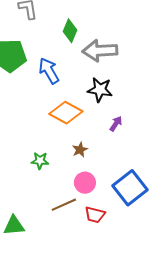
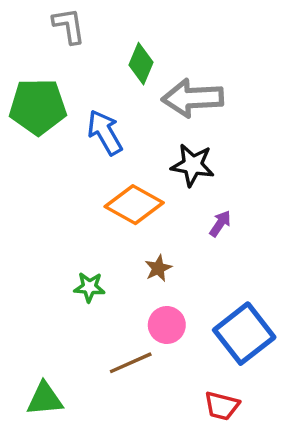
red trapezoid: (95, 215) -> (222, 406), moved

